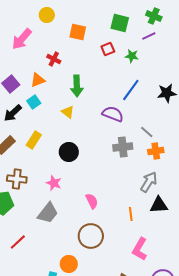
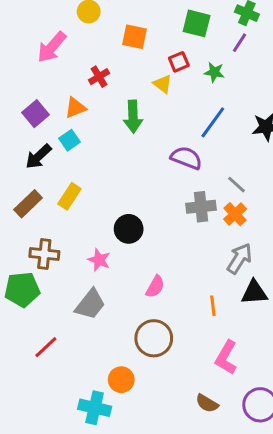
purple line: (149, 36) -> (239, 43), turned -32
red cross: (54, 59) -> (99, 77), turned 32
yellow triangle: (68, 112) -> (163, 84), moved
orange cross: (156, 151) -> (235, 214), moved, turned -35
black circle: (69, 152) -> (129, 229), moved
pink semicircle: (92, 201) -> (155, 287), turned 56

